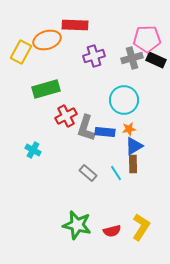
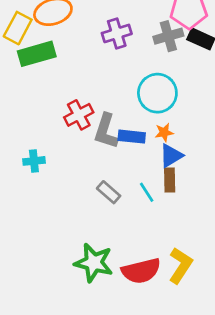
green rectangle: (46, 89) -> (37, 54), moved
cyan cross: (33, 150) -> (34, 161), turned -35
red semicircle: (112, 231) -> (141, 271), size x1.6

